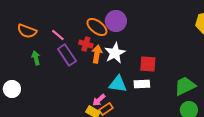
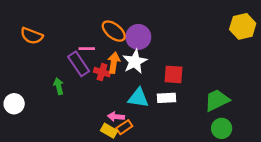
purple circle: (116, 21) -> (138, 37), moved
pink line: (58, 35) -> (87, 49), moved, turned -40
red cross: (86, 44) -> (102, 72), moved
green arrow: (36, 58) -> (59, 86), moved
pink arrow: (99, 100) -> (116, 117), turned 48

